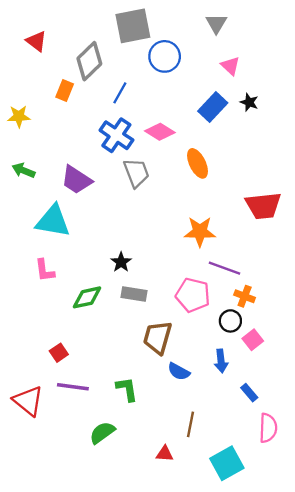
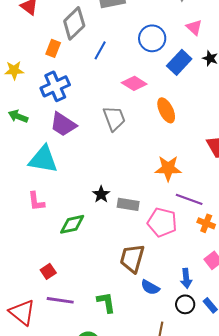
blue circle: (165, 56) -> (152, 38), moved
blue cross: (116, 135) -> (55, 86), moved, turned 32
gray rectangle: (134, 294) -> (128, 204), moved
black circle: (230, 321) -> (185, 304), moved

